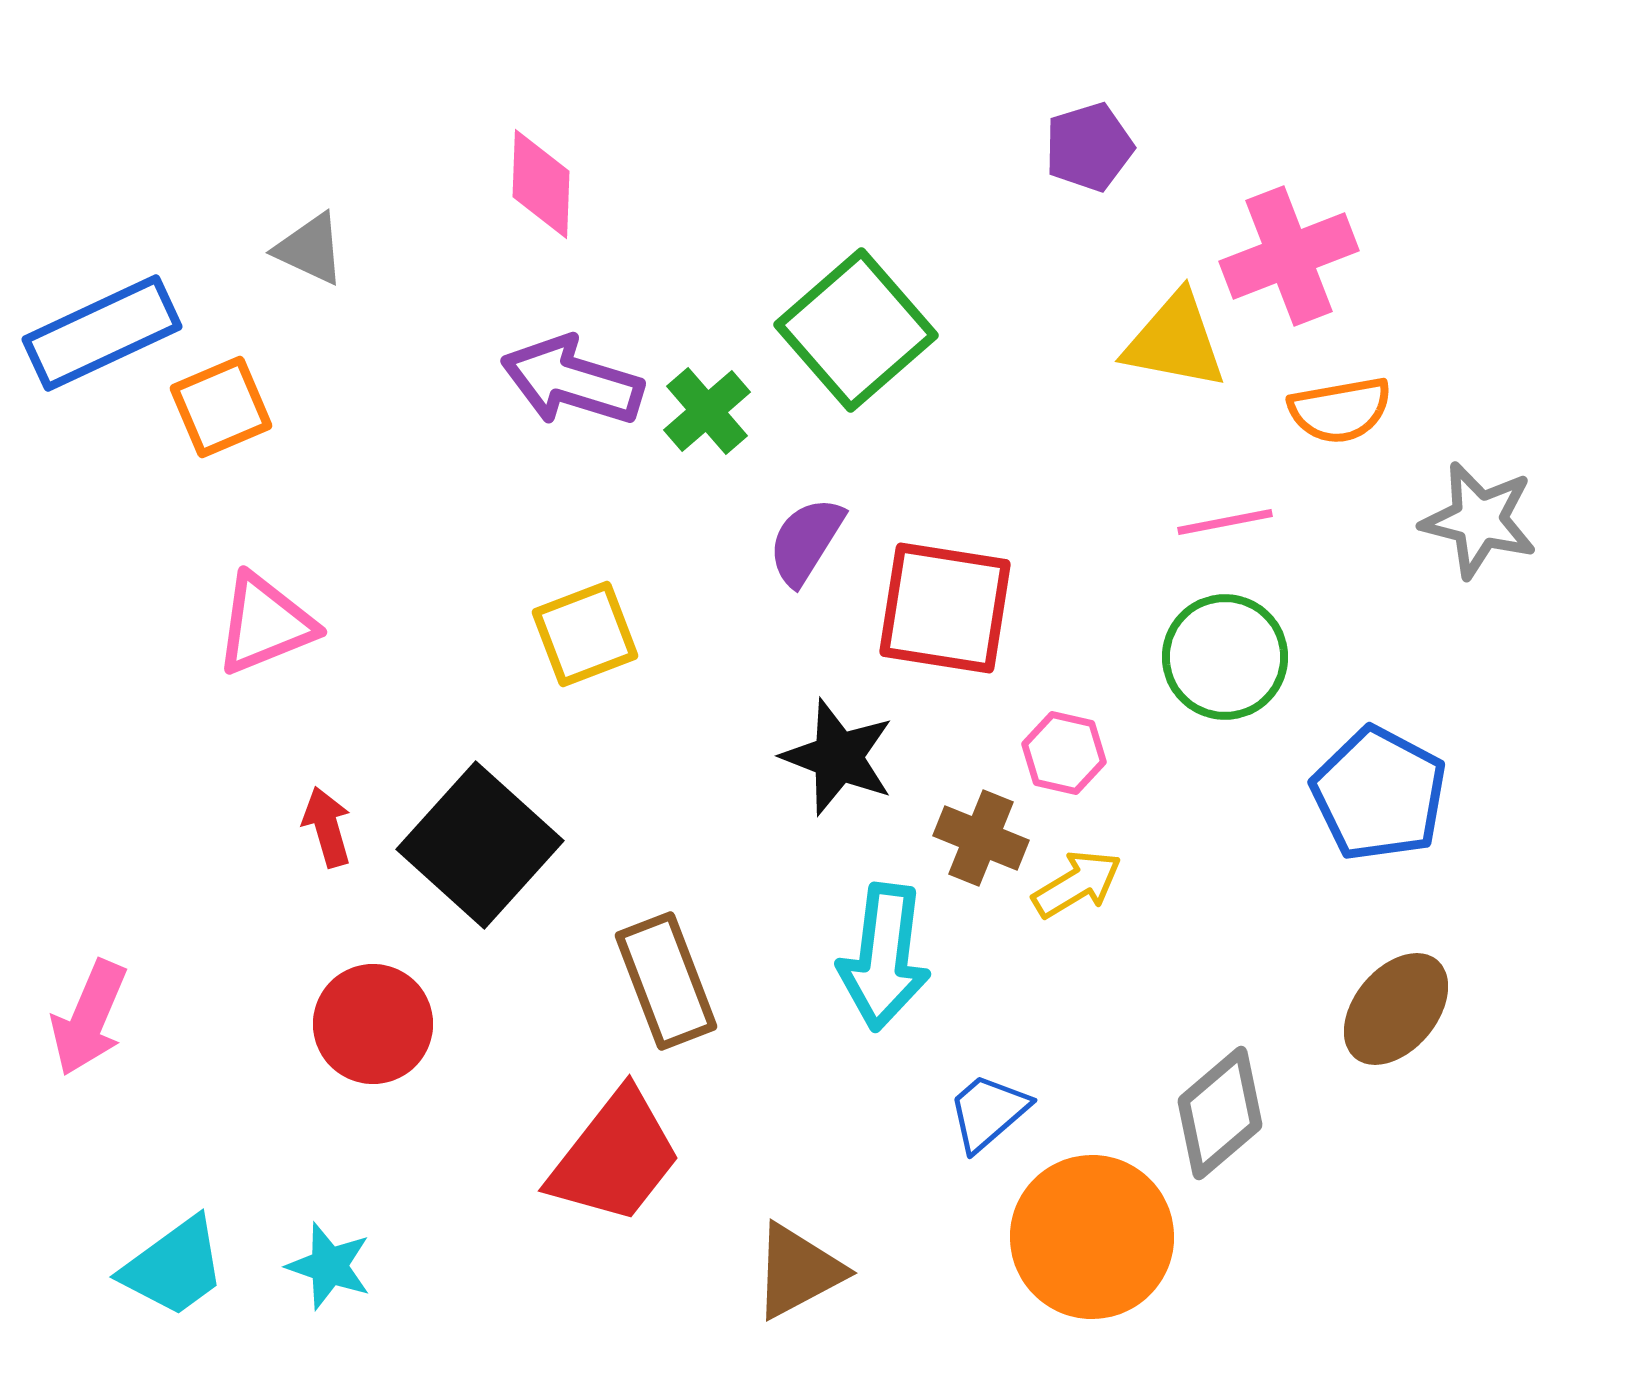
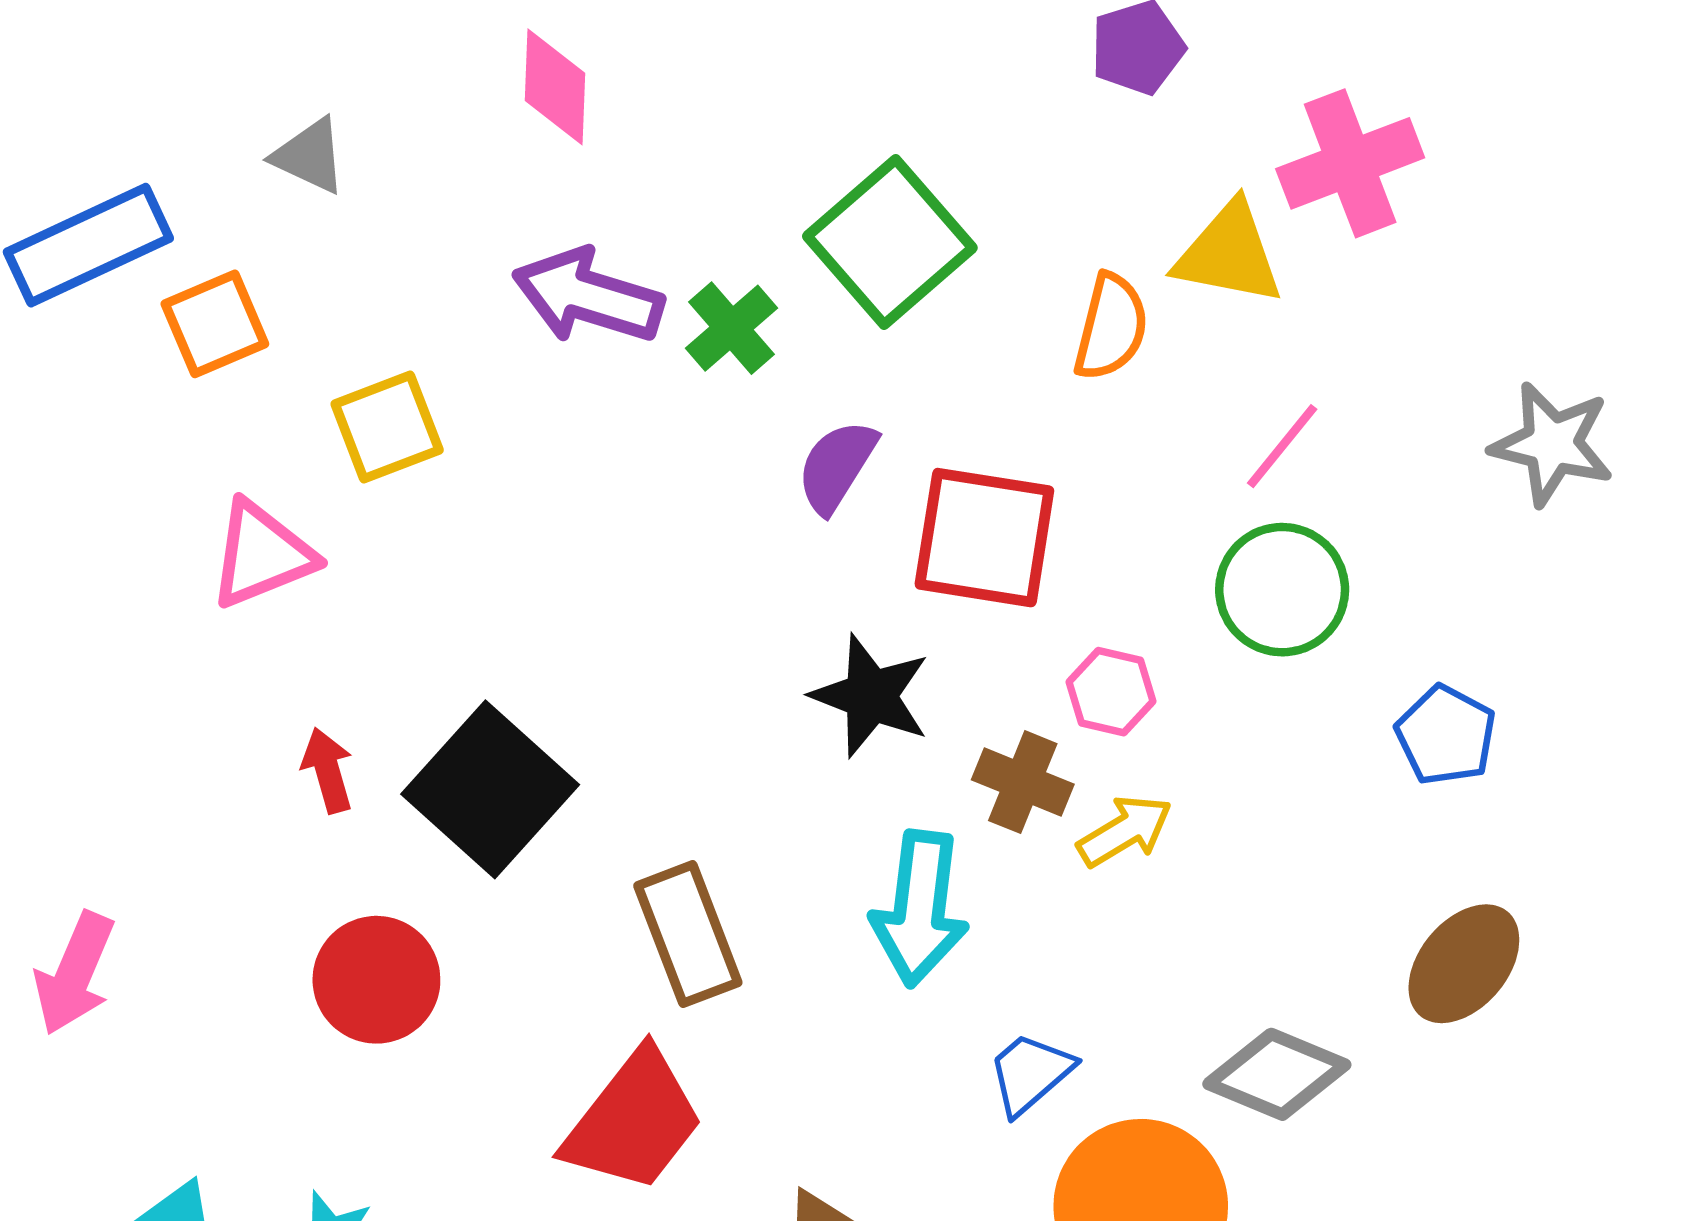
orange semicircle: (1340, 410) -> (1111, 327), moved, turned -66
pink line: (1225, 522) -> (1282, 446), turned -40
yellow square: (585, 634) -> (387, 427), moved
blue pentagon: (1379, 794) -> (1446, 735), size x0.7
gray diamond: (1220, 1113) -> (1277, 1074), turned 63

